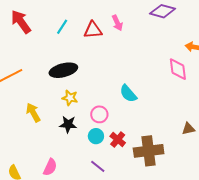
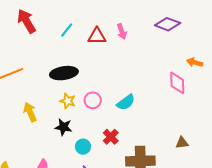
cyan semicircle: (128, 94) -> (126, 102), turned -90
pink circle: (99, 114) -> (93, 100), moved
cyan circle: (96, 136) -> (83, 147), moved
red cross: (118, 140) -> (111, 137), moved

